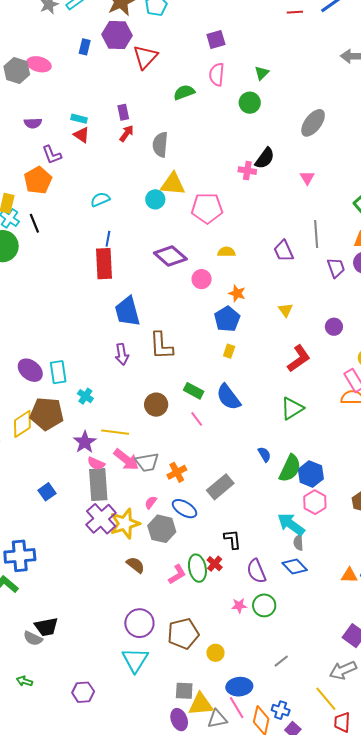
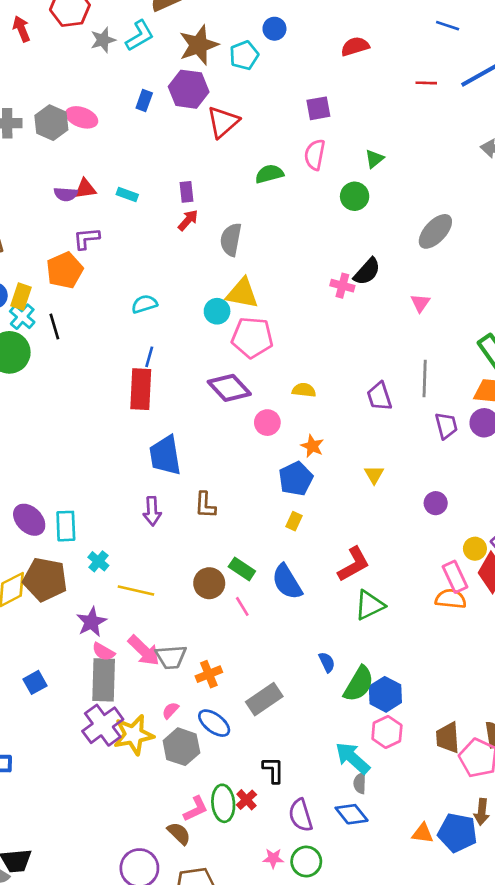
red triangle: (81, 135) -> (85, 189), moved, turned -48
purple L-shape: (52, 155) -> (86, 238), turned 100
pink pentagon: (207, 208) -> (252, 337), moved
brown L-shape: (161, 346) -> (205, 505), size x0.7
red L-shape: (299, 359) -> (354, 564), moved
brown circle: (156, 405) -> (209, 583), moved
yellow line: (115, 432) -> (136, 591), moved
brown semicircle: (136, 565) -> (179, 833), moved

